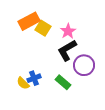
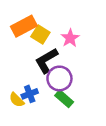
black L-shape: (67, 50) -> (46, 61), moved
purple circle: (84, 65) -> (59, 78), moved

